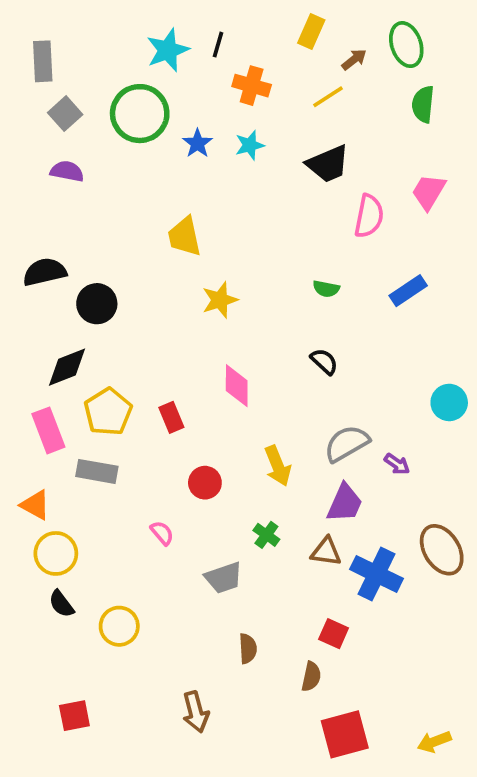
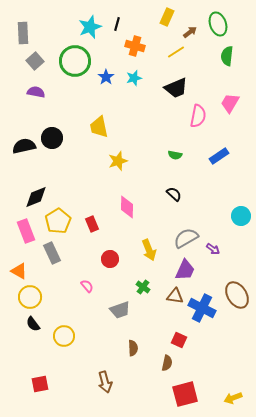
black circle: (97, 304) -> (52, 138), moved
gray rectangle: (97, 471) -> (52, 253), turned 55

